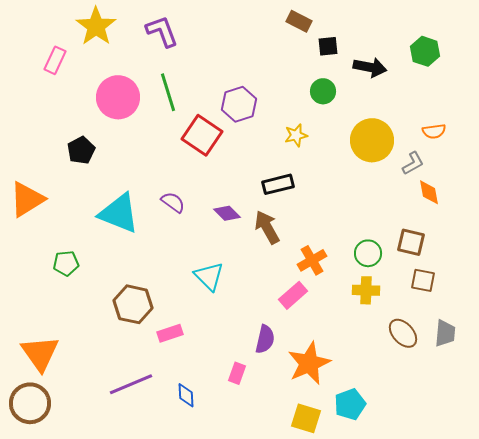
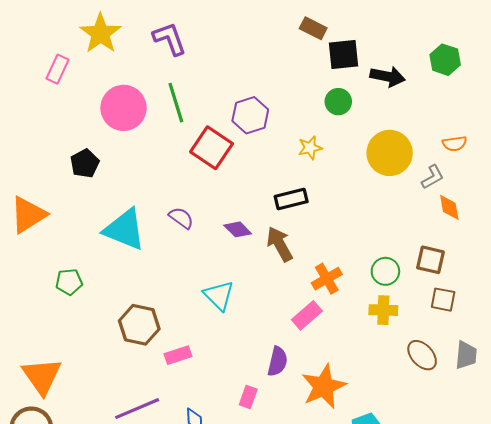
black square: (328, 46) -> (344, 54), size x1.5

